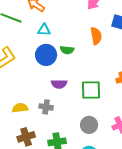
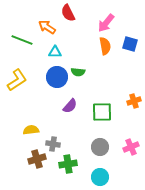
orange semicircle: (96, 36) -> (105, 46), moved
purple semicircle: (59, 84) -> (70, 106), turned -49
gray cross: (46, 107) -> (53, 144), moved

